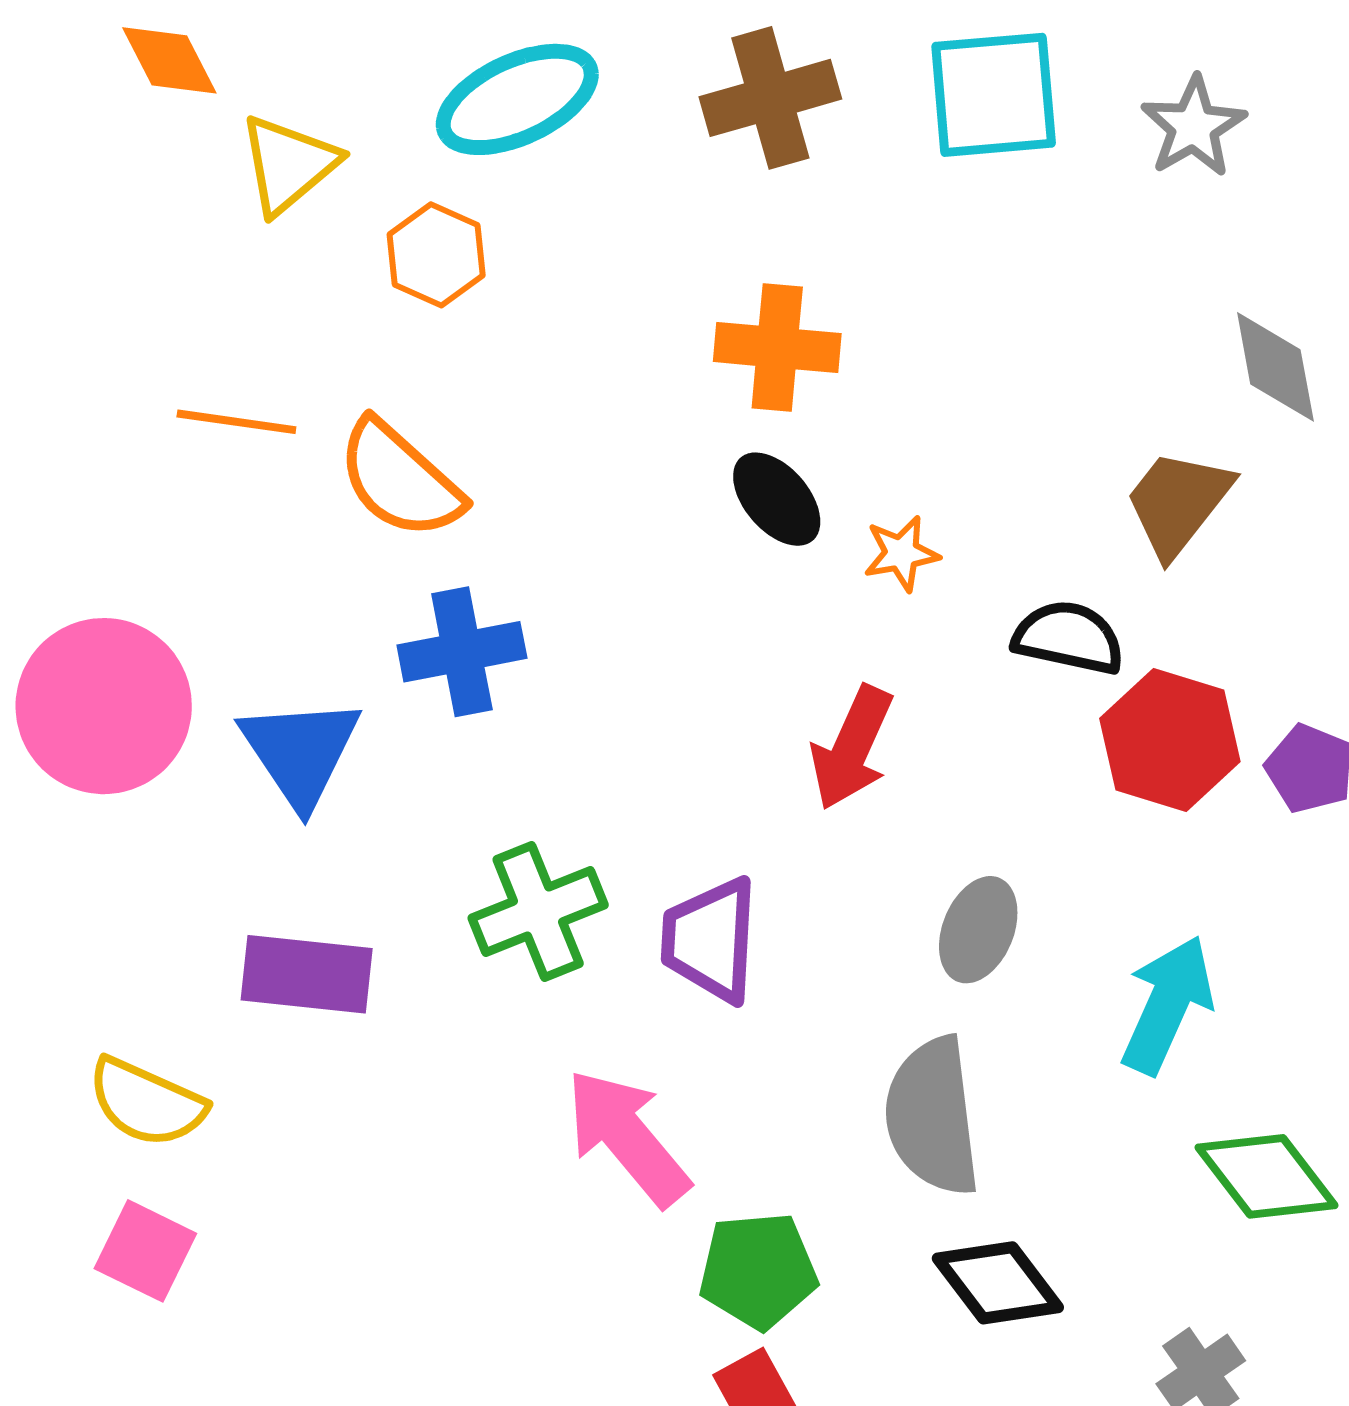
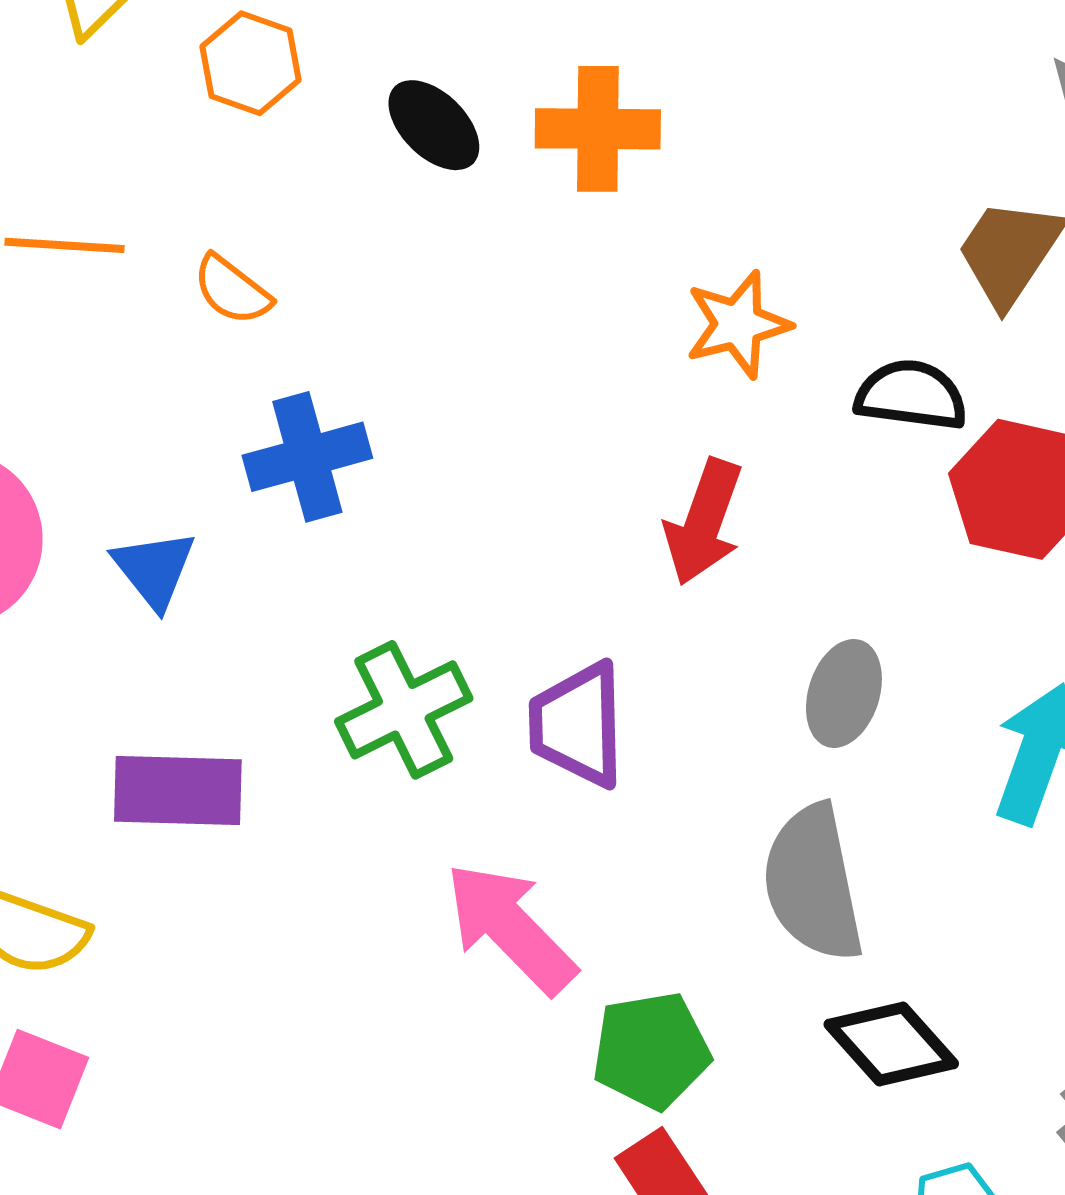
orange semicircle: (400, 480) -> (232, 290), size x0.6
black ellipse: (777, 499) -> (434, 125), moved
orange star: (901, 553) -> (738, 324), size x1.4
blue triangle: (300, 752) -> (154, 569), size x0.7

